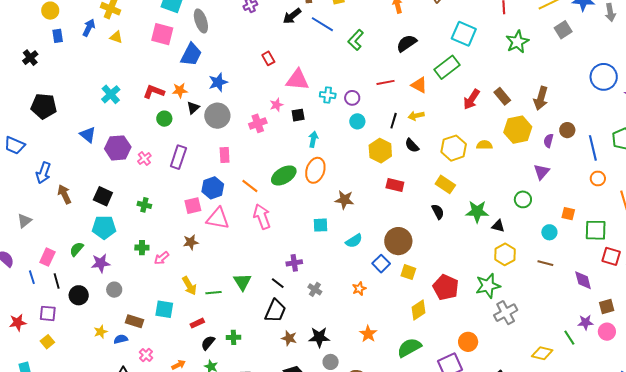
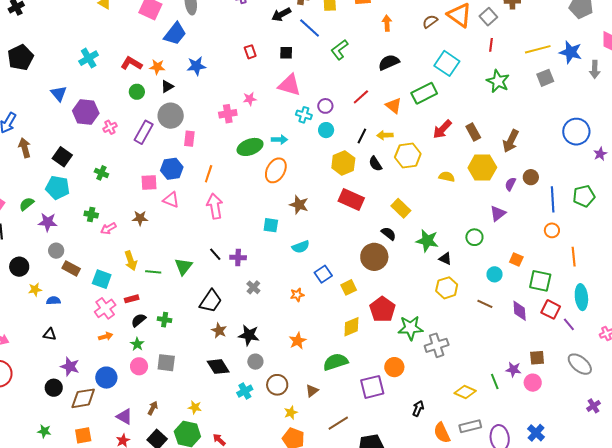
green star: (517, 42) -> (498, 81), turned -30
pink triangle: (297, 80) -> (289, 85), moved
red line: (385, 82) -> (361, 97), turned -42
cyan cross: (328, 95) -> (304, 115), moved
black pentagon: (44, 106) -> (21, 57), turned 30
black square: (298, 115) -> (286, 53), moved
gray circle: (217, 116) -> (171, 116), moved
cyan arrow: (313, 139) -> (279, 140), turned 70
yellow hexagon: (454, 148) -> (408, 155), moved
green ellipse: (284, 175) -> (250, 147), moved
red rectangle: (395, 185) -> (351, 200), size x1.4
orange line: (250, 186) -> (209, 174), turned 60
black semicircle: (438, 212) -> (389, 234), turned -35
pink triangle: (218, 218) -> (171, 200), size x0.7
brown circle: (398, 241) -> (374, 257), moved
yellow square: (408, 272) -> (349, 287), turned 35
purple diamond: (583, 280) -> (520, 311), moved
black line: (278, 283) -> (215, 254), moved
green star: (488, 286) -> (410, 328), moved
black circle: (79, 295) -> (19, 267), moved
brown rectangle: (135, 321) -> (71, 268), moved
pink cross: (146, 355) -> (105, 308), moved, size x1.5

